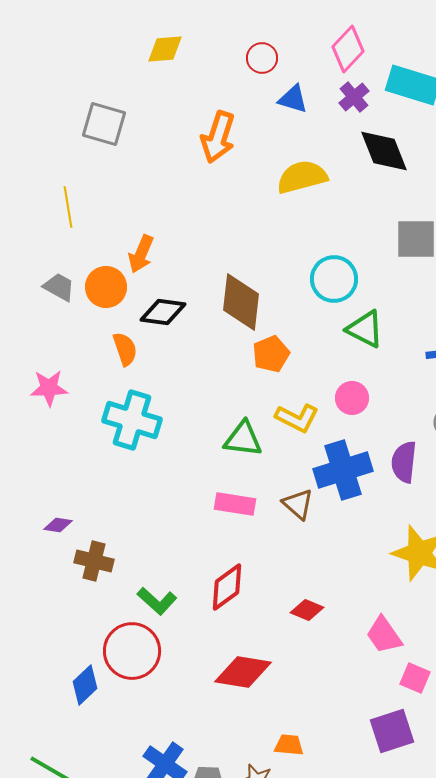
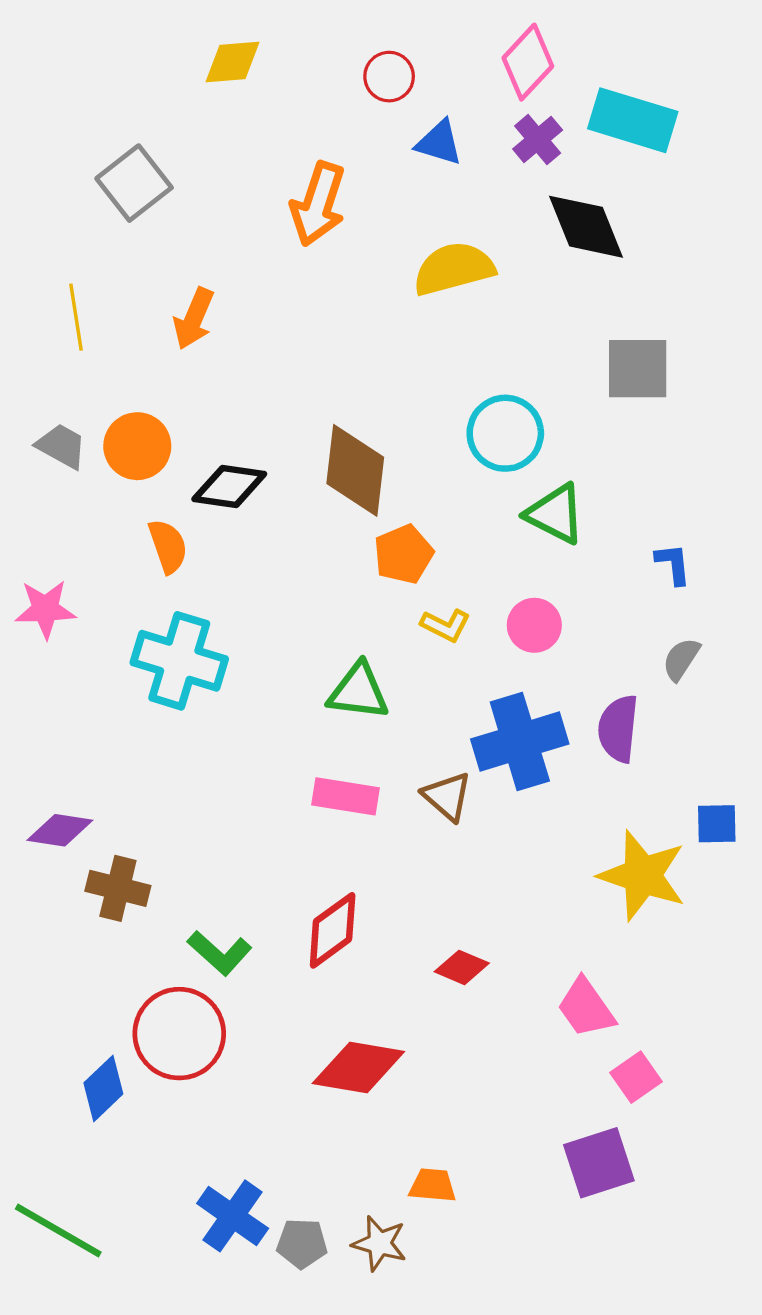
gray square: (104, 124) -> (134, 183), turned 36
orange arrow: (141, 254) -> (194, 319), moved
yellow L-shape: (297, 418) -> (446, 625), moved, size x0.7
purple diamond: (58, 525) -> (60, 830), size x1.4
pink square: (415, 678) -> (636, 1077), turned 32

